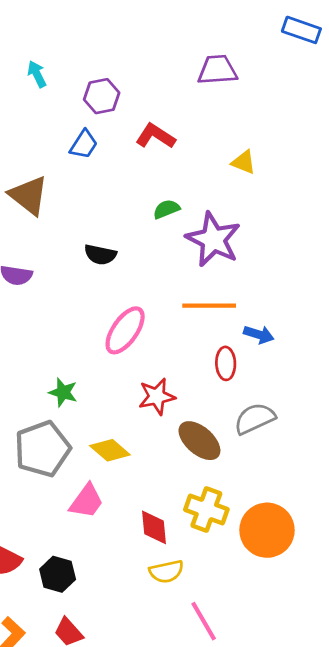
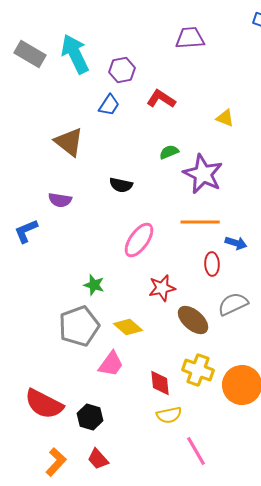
purple trapezoid: (217, 70) -> (190, 38), moved
cyan arrow: (37, 74) -> (75, 54), size x2.0

